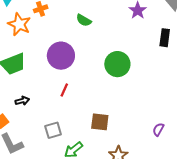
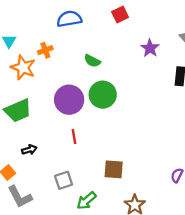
green circle: (117, 64) -> (103, 95), moved
red line: (64, 90) -> (74, 137), turned -32

